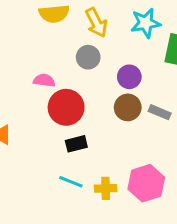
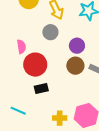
pink semicircle: (44, 80) -> (21, 47), turned 72
cyan line: (71, 182) -> (18, 111), moved

